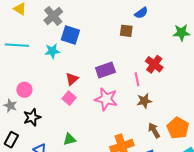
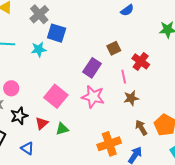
brown square: (126, 31) -> (114, 48), moved, turned -32
purple rectangle: (105, 70) -> (92, 68), turned -36
red triangle: (72, 79) -> (42, 123), moved
pink square: (69, 98) -> (56, 96), size x1.6
green triangle: (69, 139) -> (62, 129), moved

